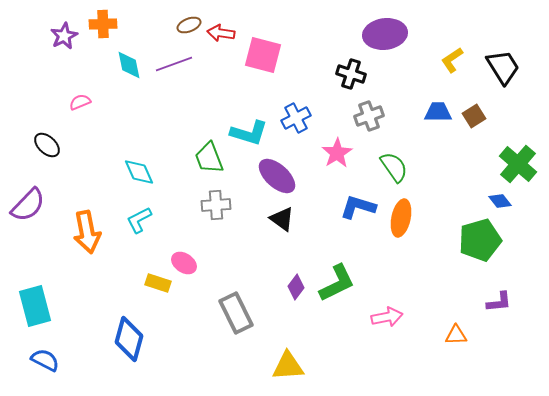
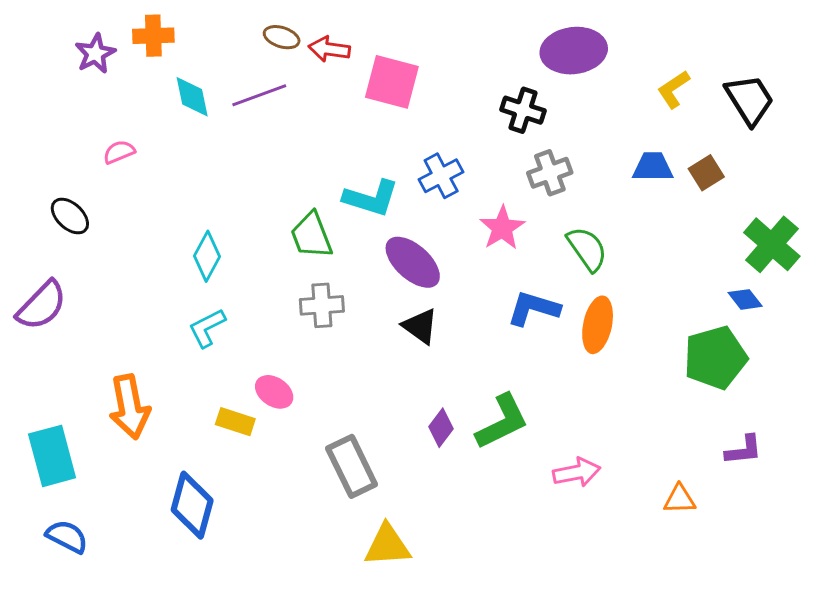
brown ellipse: (189, 25) -> (282, 37), turned 40
cyan diamond: (139, 172) -> (207, 256), turned 52
orange arrow: (87, 232) -> (130, 407), moved
yellow triangle: (288, 366) -> (387, 545), moved

